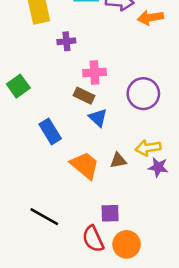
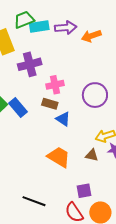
purple cross: (66, 41) -> (30, 64), size x1.6
blue rectangle: (50, 131) -> (18, 108), moved
brown triangle: (118, 160) -> (92, 155), moved, turned 32

